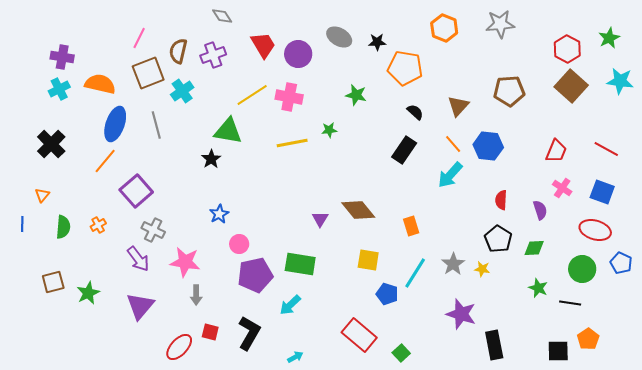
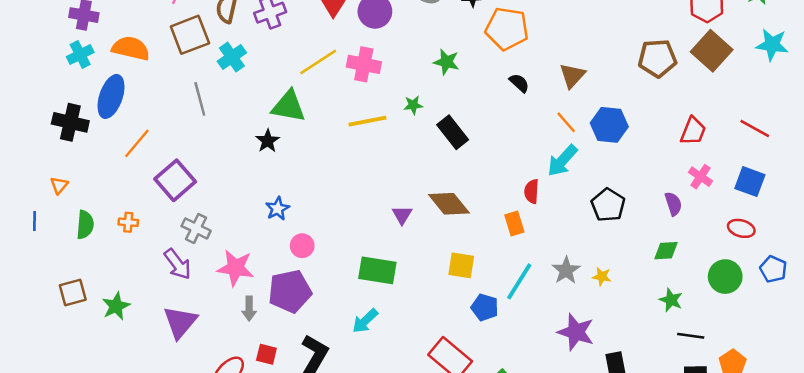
brown pentagon: (509, 91) -> (657, 58), moved
blue ellipse: (115, 124) -> (111, 96), moved
black cross: (51, 144) -> (70, 122), turned -32
black rectangle: (404, 150) -> (453, 132), moved, turned -72
red semicircle: (501, 200) -> (532, 191), moved
orange cross: (98, 225) -> (128, 222), turned 35
red ellipse: (595, 230) -> (741, 228), size x0.7
black pentagon: (498, 239) -> (608, 205), moved
purple pentagon: (255, 275) -> (290, 291), moved
black line: (570, 303) -> (691, 336), moved

